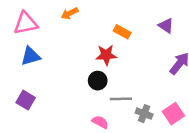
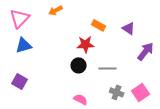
pink triangle: (26, 23) -> (20, 18), turned -35
purple triangle: (166, 26) -> (129, 28), moved
gray line: (121, 99) -> (108, 68), moved

